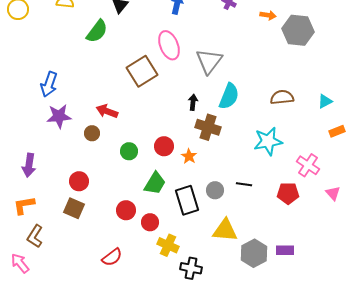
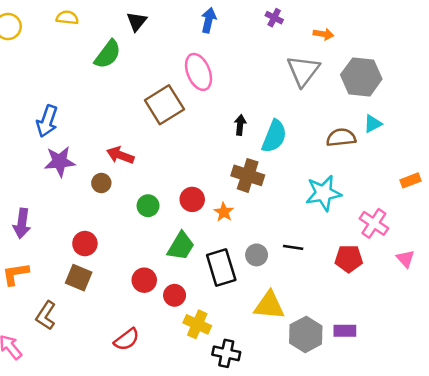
gray hexagon: (298, 30) -> (361, 77), moved
gray triangle: (209, 61) -> (303, 71), moved
cyan triangle: (325, 101) -> (373, 124), moved
black arrow: (193, 102) -> (240, 125), moved
brown L-shape: (35, 236) -> (46, 315), moved

